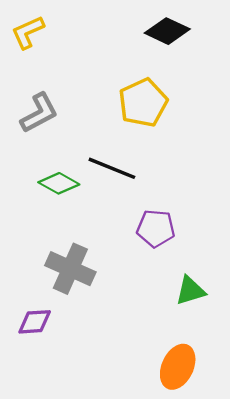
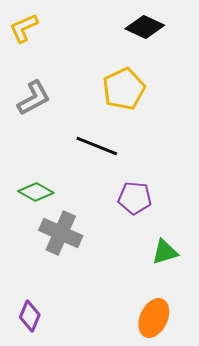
green diamond: (59, 183) -> (36, 192), moved
purple diamond: (35, 322) -> (30, 316), moved, turned -64

